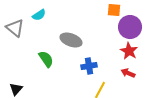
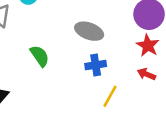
gray ellipse: (71, 40) -> (89, 31), moved

